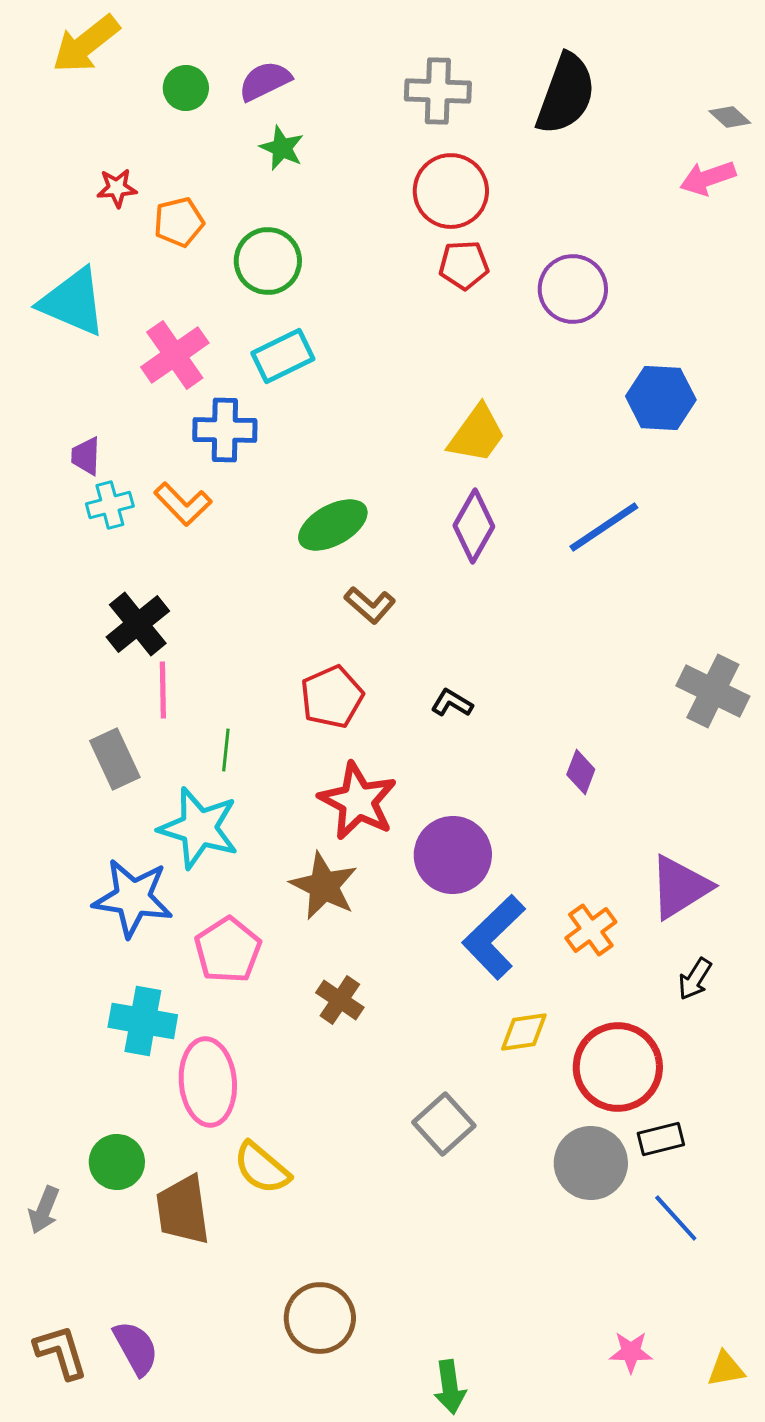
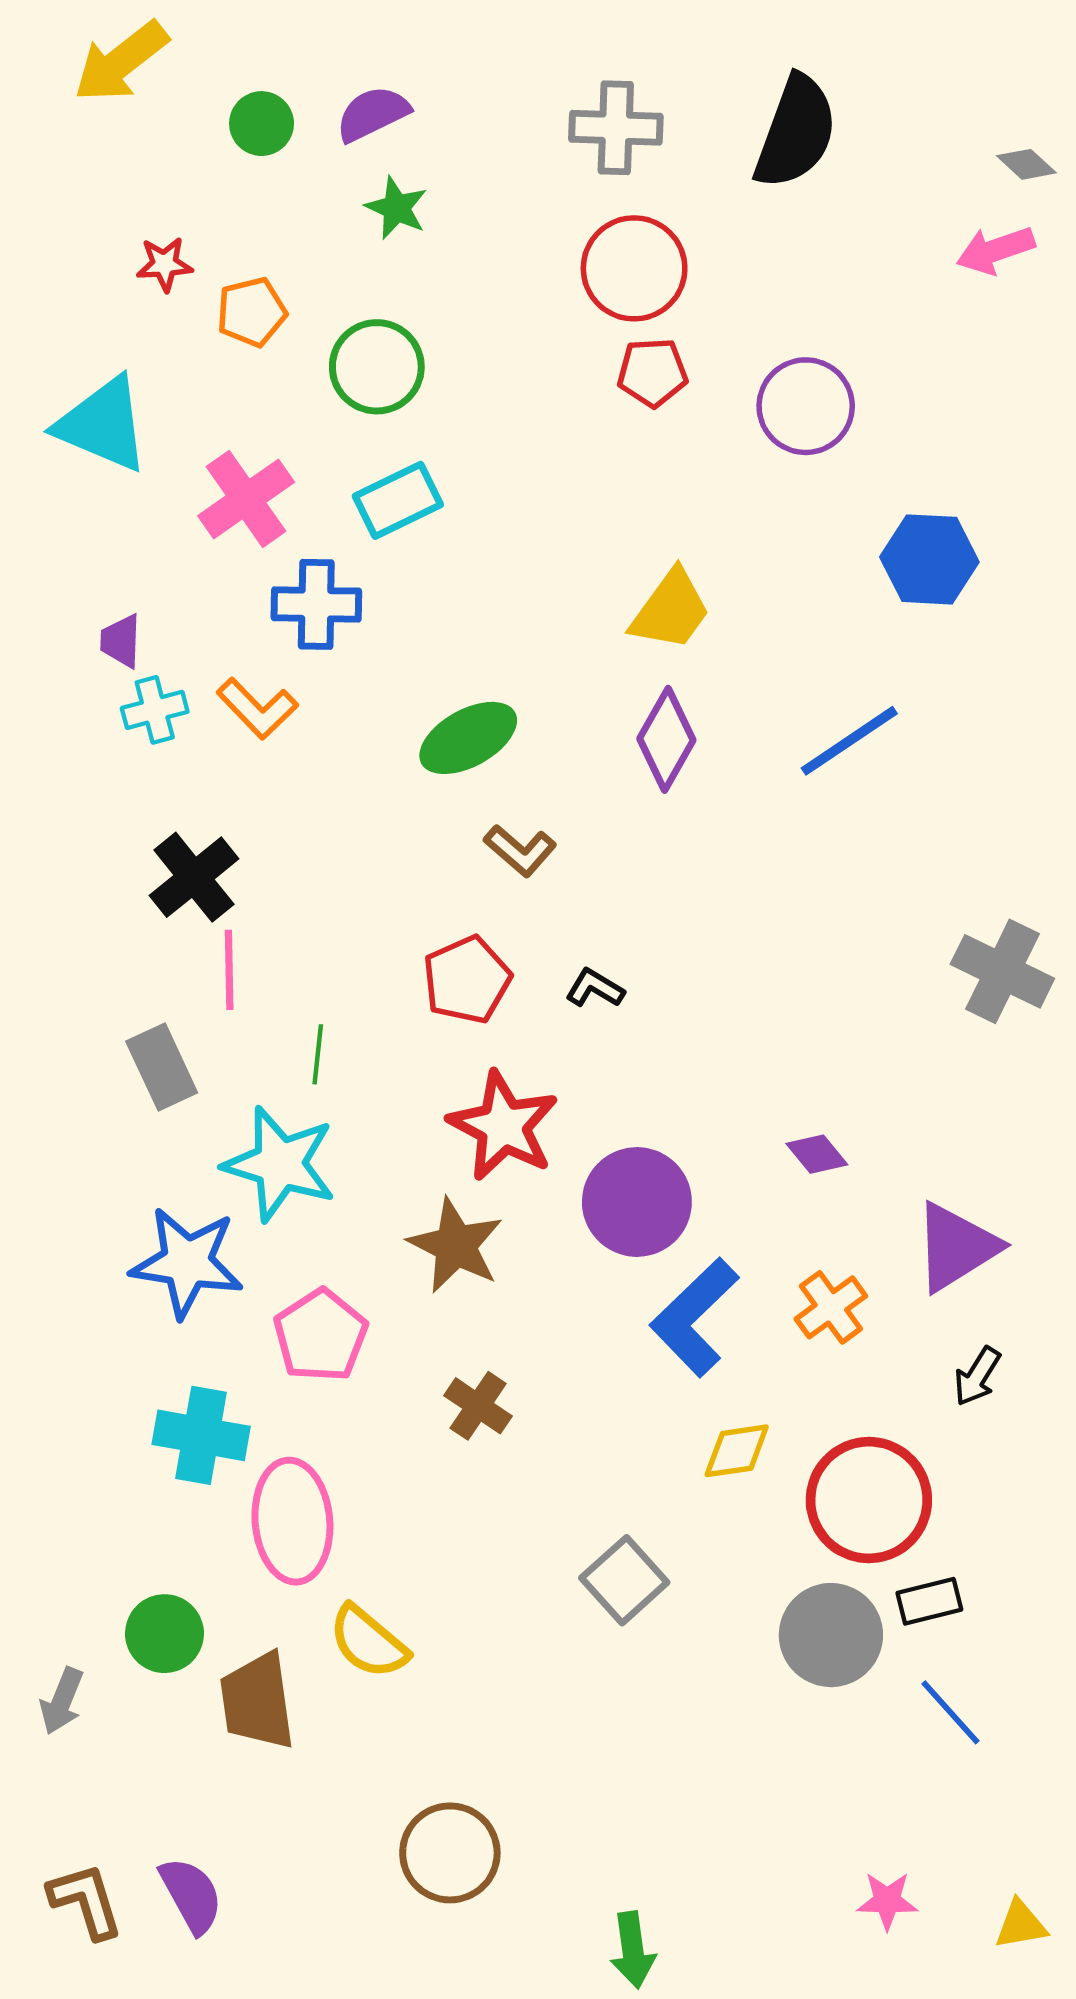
black L-shape: (452, 703) -> (595, 988), moved
purple diamond: (581, 772) -> (817, 1154), moved, turned -60

